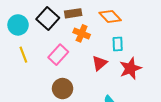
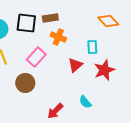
orange diamond: (110, 16) -> (108, 21), moved
black square: (48, 19) -> (26, 23), turned -35
brown circle: (63, 89) -> (25, 83), moved

